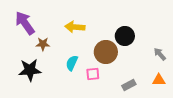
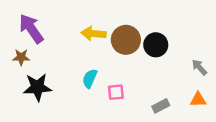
brown star: (43, 44) -> (21, 57), moved
brown circle: (106, 52) -> (126, 40), moved

